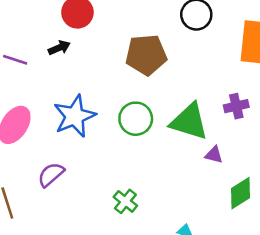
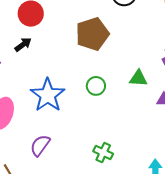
green circle: (136, 119) -> (96, 86), size x0.7
green triangle: (189, 122) -> (138, 78), size x0.6

